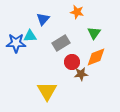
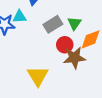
green triangle: (94, 33) -> (74, 23), moved
brown star: (81, 74) -> (74, 58), size x1.5

